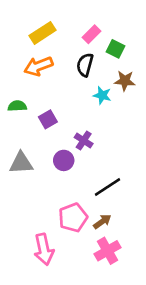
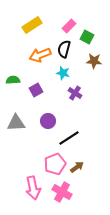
orange arrow: (38, 66) -> (40, 55), moved
cyan star: (102, 95) -> (63, 73), moved
purple cross: (84, 141) -> (75, 93), moved
black line: (108, 187) -> (69, 138), moved
pink cross: (108, 251) -> (62, 192), moved, turned -30

